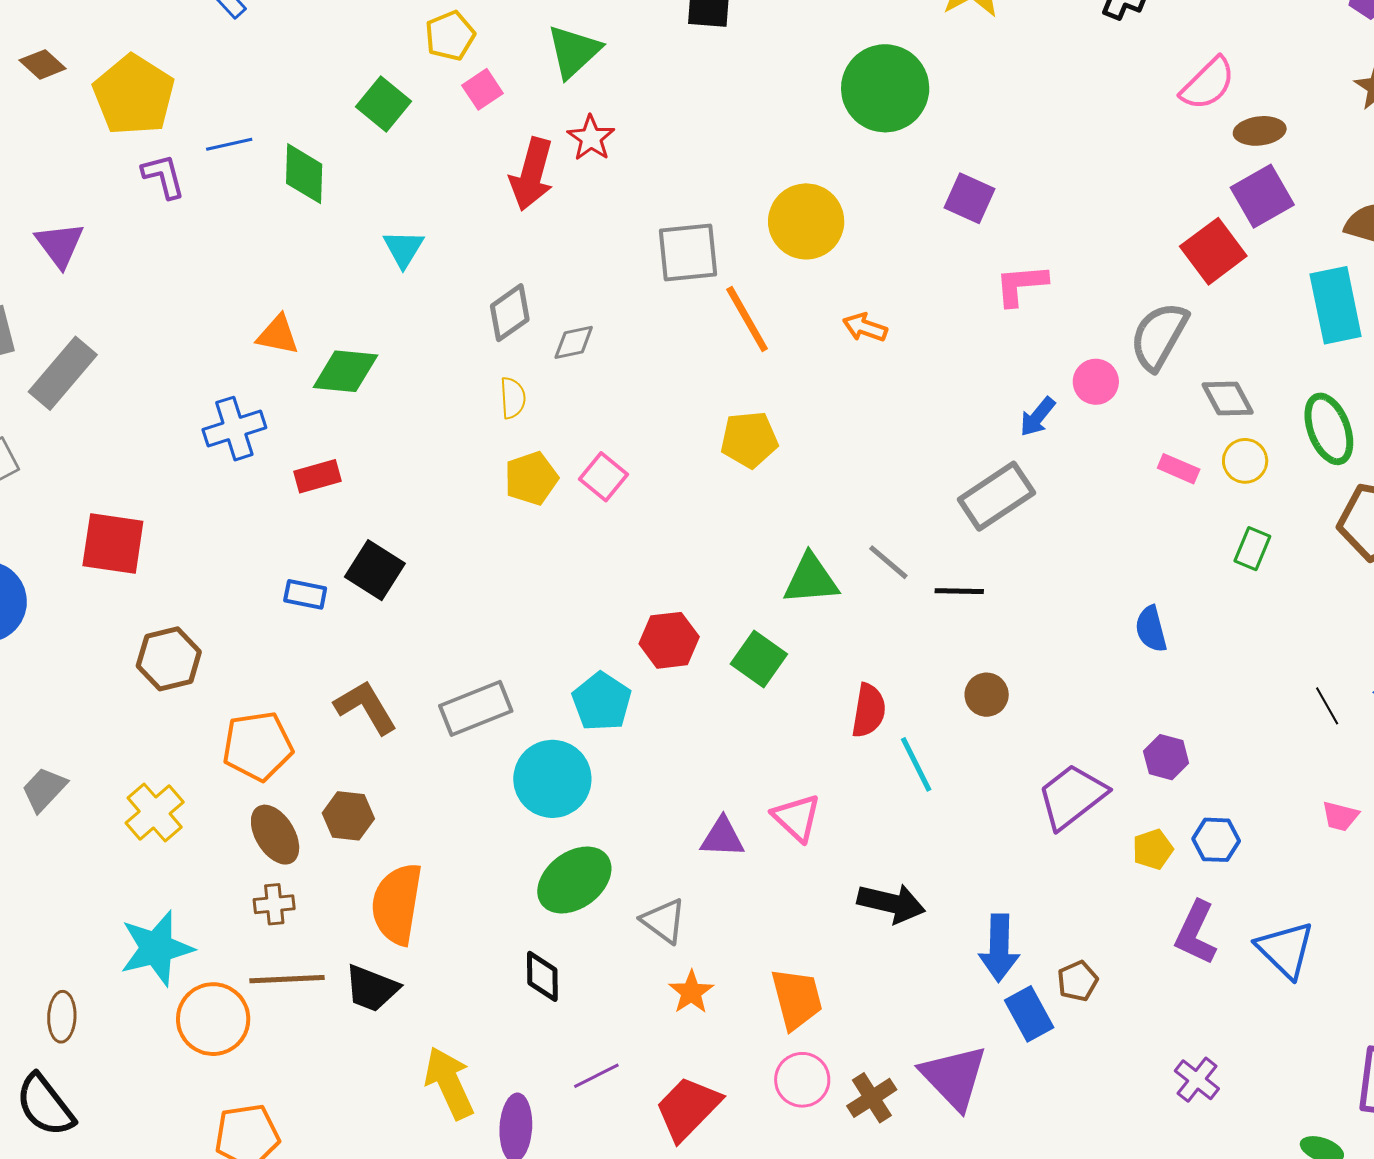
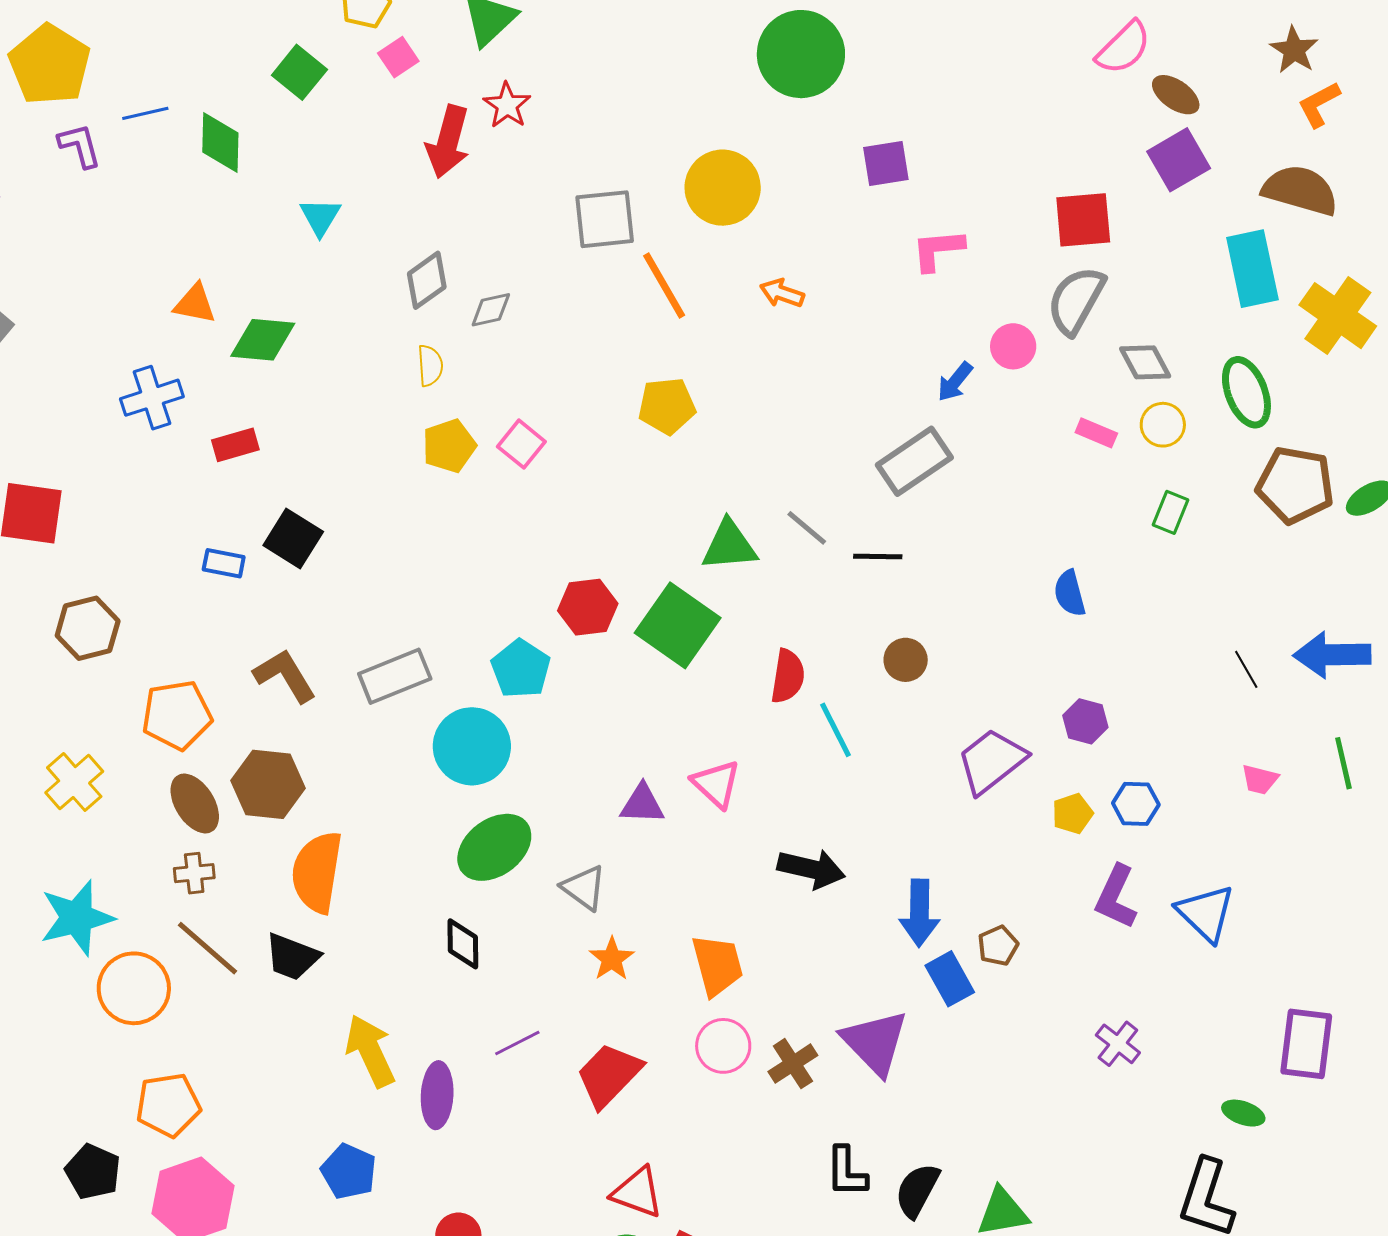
brown ellipse: (1260, 131) -> (1176, 95), turned 42
purple square: (970, 198) -> (886, 164), turned -33
red square: (1213, 251) -> (1083, 220), moved, turned 32
green square: (759, 659) -> (678, 625), size x1.5
brown hexagon: (348, 816) -> (268, 784), size x1.4
brown line: (287, 979) -> (207, 948), turned 44

